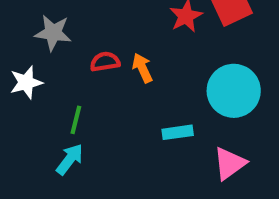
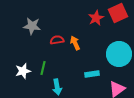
white star: (26, 82) -> (23, 71), moved
cyan arrow: (70, 159) -> (57, 87), moved, turned 133

